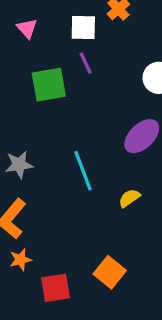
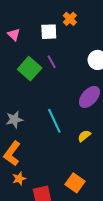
purple line: (86, 63) -> (52, 62), moved
green square: (49, 85) -> (30, 69), turned -35

